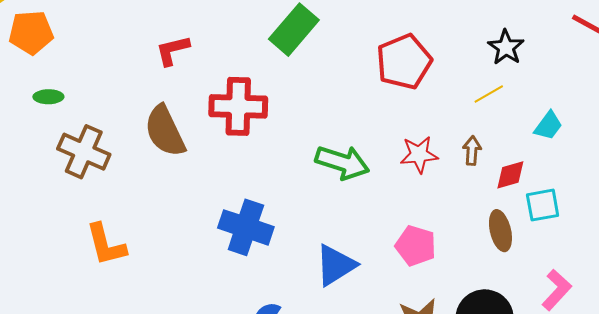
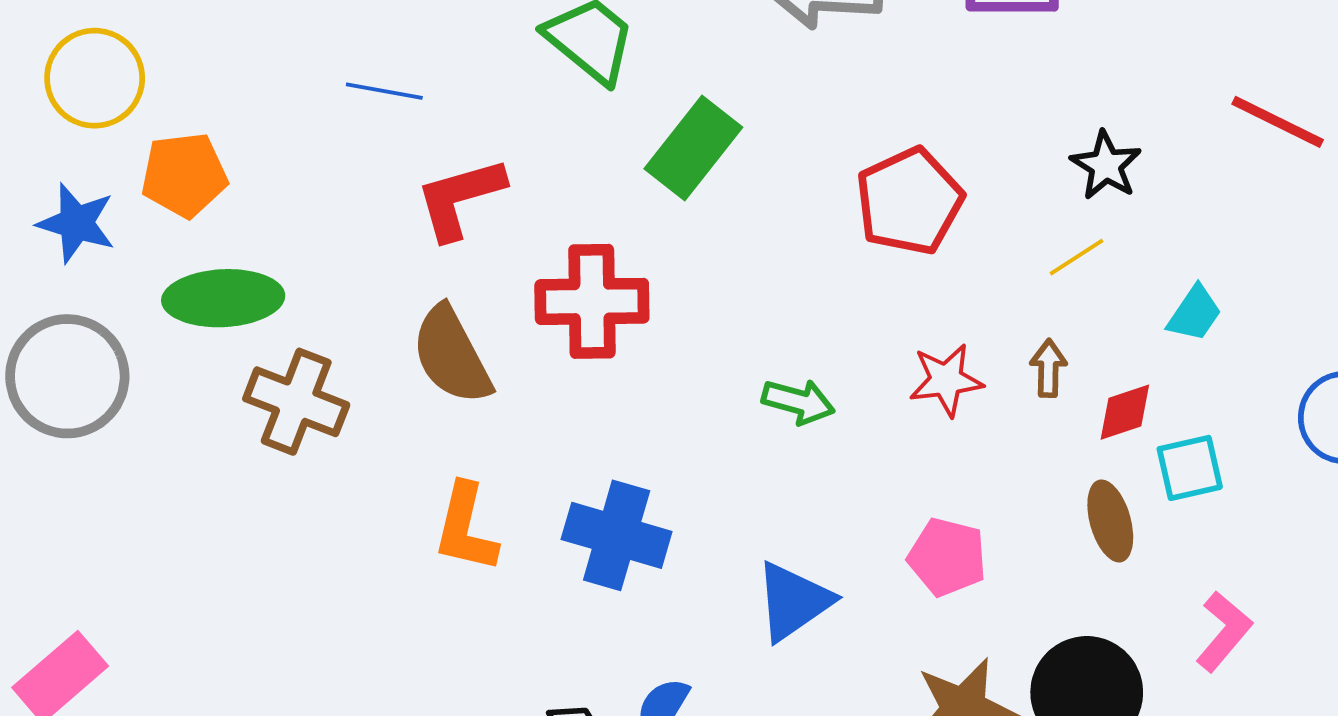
red L-shape: (173, 50) -> (460, 198), size x1.4
green ellipse: (48, 97) -> (223, 298), size x2.0
green arrow: (342, 162) -> (798, 402), size x0.7
orange L-shape: (106, 245) -> (466, 528), moved, turned 30

